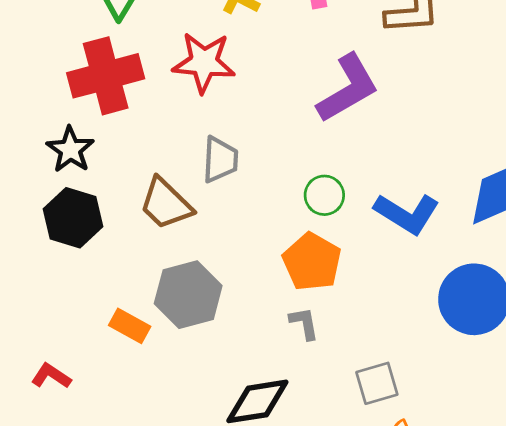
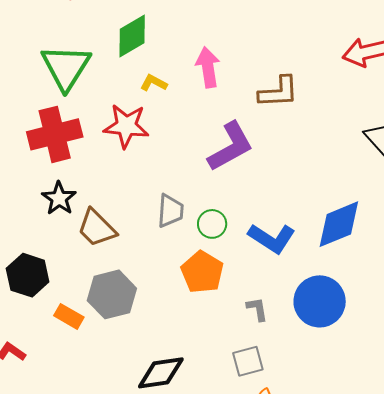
black star: (70, 150) -> (59, 198), moved
gray trapezoid: (220, 160) -> (170, 211), moved
black hexagon: (73, 218) -> (28, 275), moved
gray L-shape: (304, 323) -> (257, 309), moved

